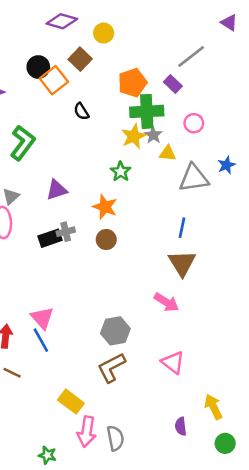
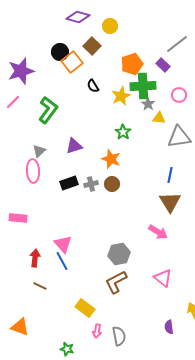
yellow star: (134, 136) -> (121, 96), moved
gray cross: (66, 232) -> (91, 184), moved
pink arrow: (87, 432) -> (97, 331), size x0.6

